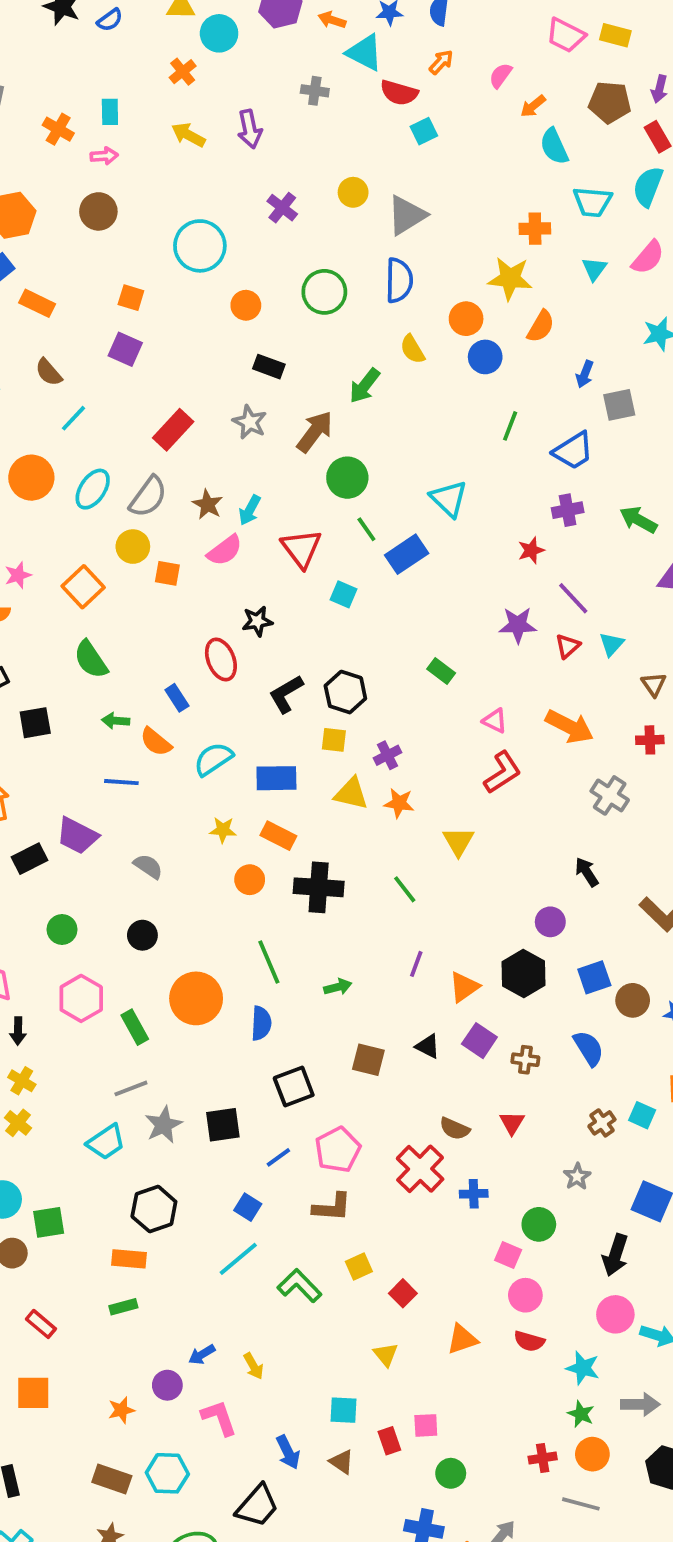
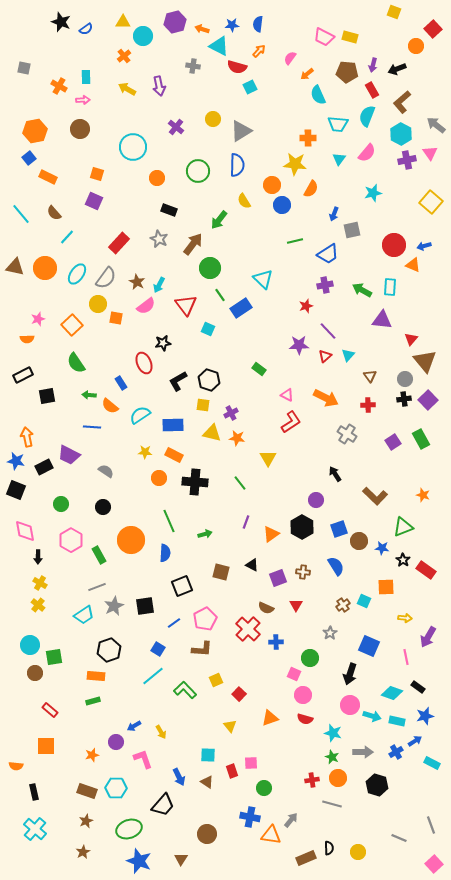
green line: (510, 426) -> (295, 241), turned 56
purple square: (479, 1041) -> (278, 578), moved, turned 36

